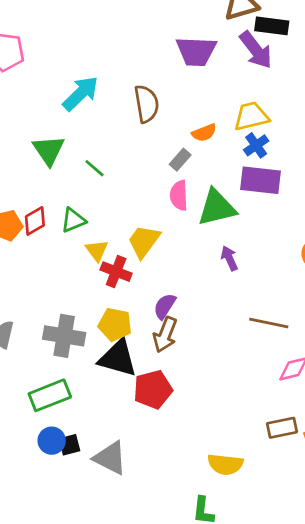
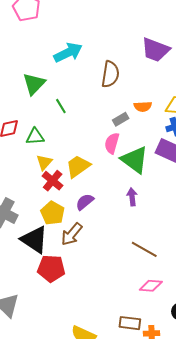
green triangle: (217, 208) -> (135, 160), turned 32
purple semicircle: (165, 306) -> (85, 202), moved
yellow pentagon: (115, 324) -> (53, 213), moved

